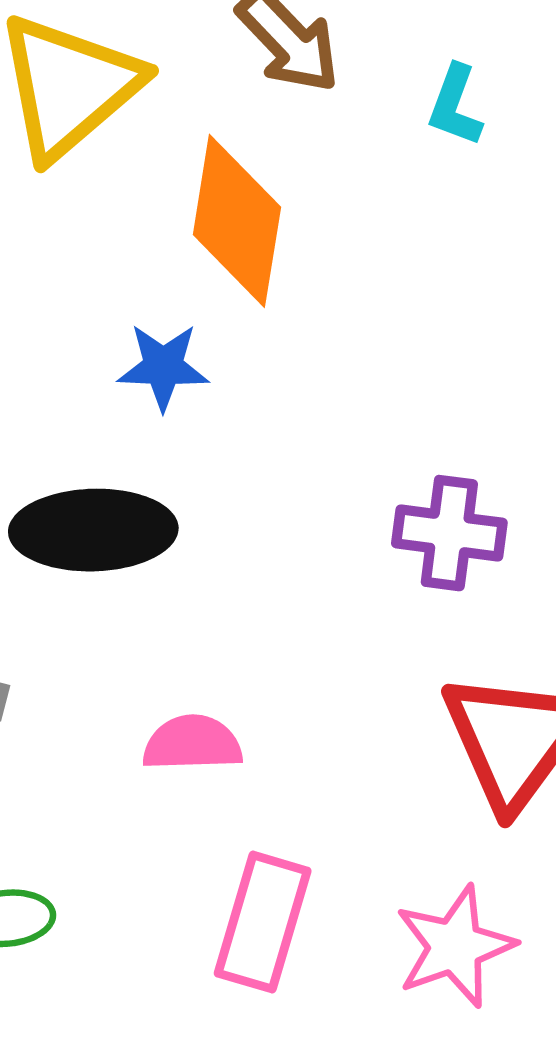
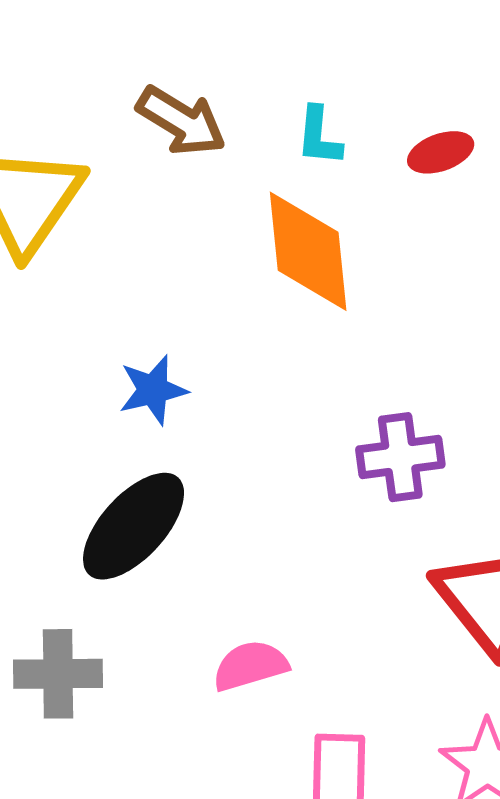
orange diamond: (237, 221) -> (308, 251), moved
black ellipse: (93, 530) -> (134, 526), turned -31

